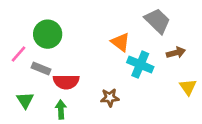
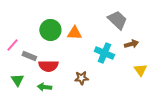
green circle: (48, 34) -> (50, 30), moved
orange triangle: (120, 42) -> (74, 33), moved, turned -35
green arrow: (61, 110) -> (44, 87), turned -80

